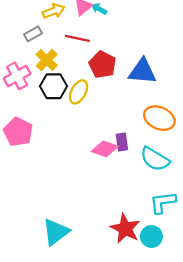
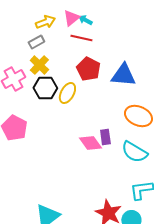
gray rectangle: (33, 34) -> (36, 42), moved
red line: (77, 38) -> (81, 38), moved
pink diamond: (105, 149) -> (90, 143), turned 35

